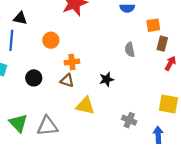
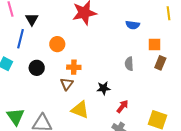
black triangle: (20, 18) -> (32, 19), turned 40
red arrow: (170, 63) -> (122, 106), moved
black circle: (34, 78) -> (37, 68), moved
brown triangle: (67, 81) -> (67, 84), turned 40

